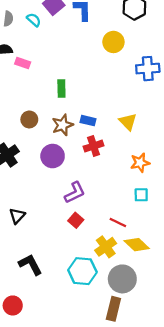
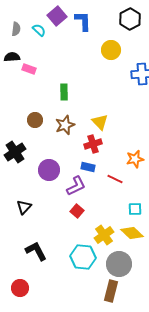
blue rectangle: (88, 121) -> (88, 167), moved
yellow triangle: (128, 122) -> (100, 122), moved
purple circle: (53, 156) -> (49, 170), moved
cyan square: (141, 195) -> (135, 209), moved
red line: (118, 222) -> (115, 179), moved

